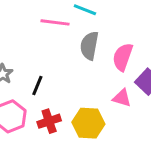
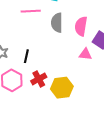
yellow hexagon: (88, 123) -> (62, 88), moved

